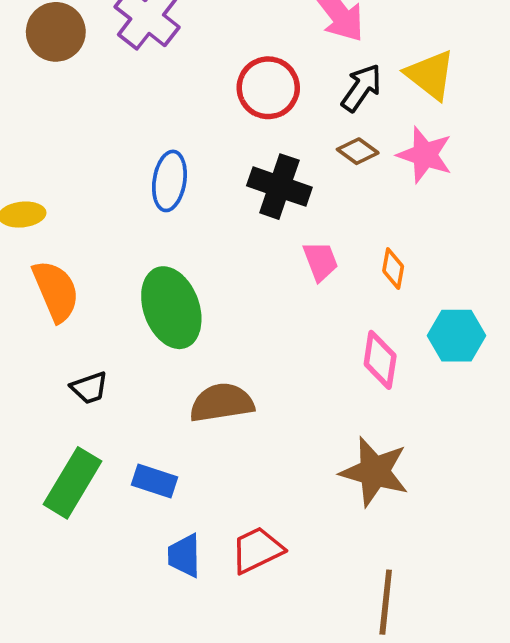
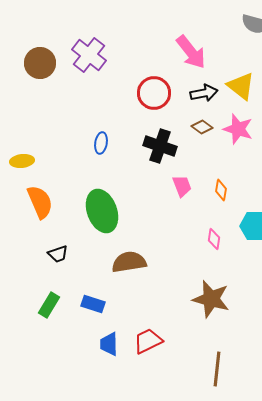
black arrow: (361, 88) -> (204, 93), turned 44
blue ellipse: (169, 181) -> (101, 143), size x0.7
pink diamond: (380, 360) -> (214, 239), size x0.7
green rectangle: (73, 483) -> (49, 305), size x0.7

